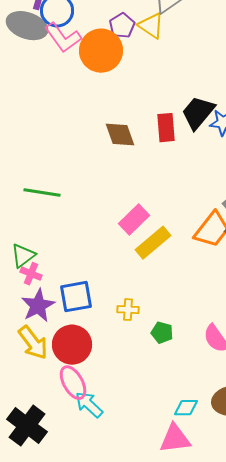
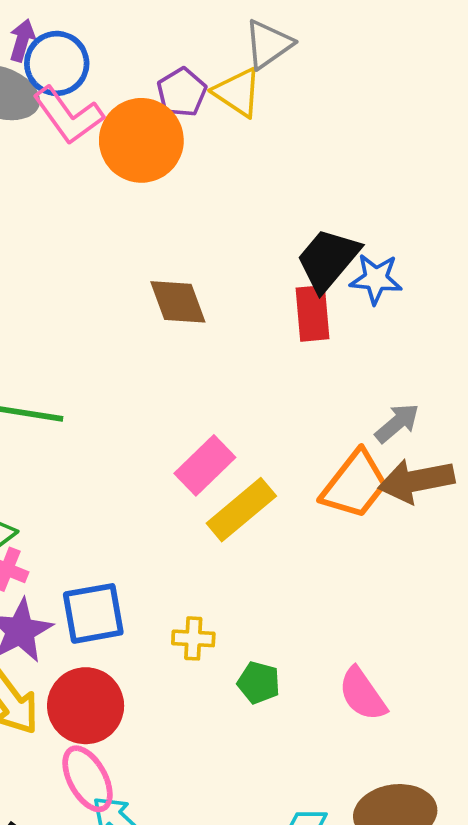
red rectangle: (166, 128) -> (312, 313), moved

